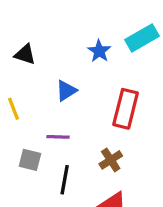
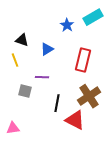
black triangle: (25, 54) -> (22, 40), moved
brown cross: (111, 160) -> (89, 96), moved, size x1.6
black line: (65, 180) -> (57, 103), moved

